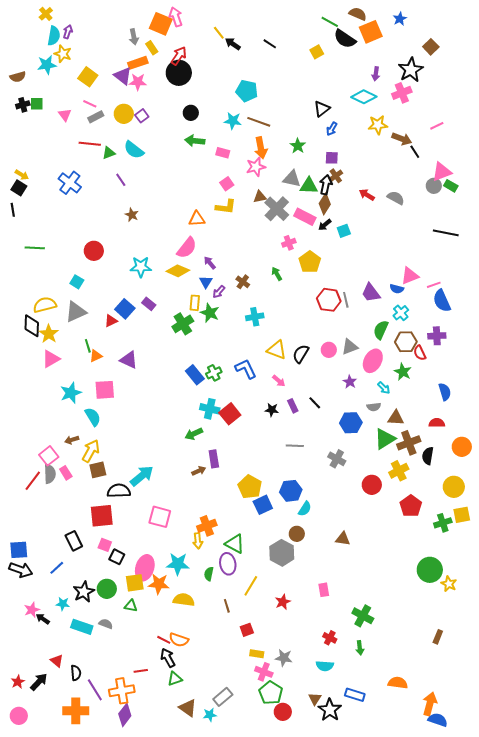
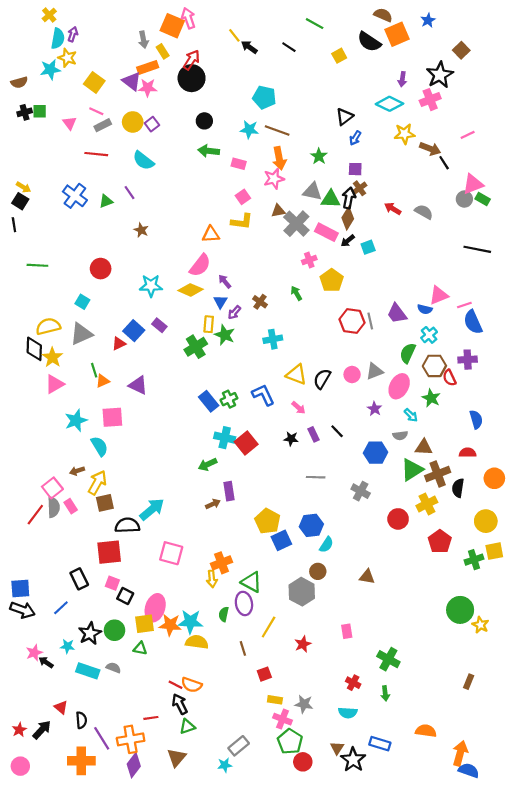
green line: (330, 22) -> (315, 24), moved
green triangle: (109, 153) -> (106, 201), moved
cyan star: (178, 564) -> (190, 622), moved
brown triangle: (188, 708) -> (177, 758), moved, turned 36

